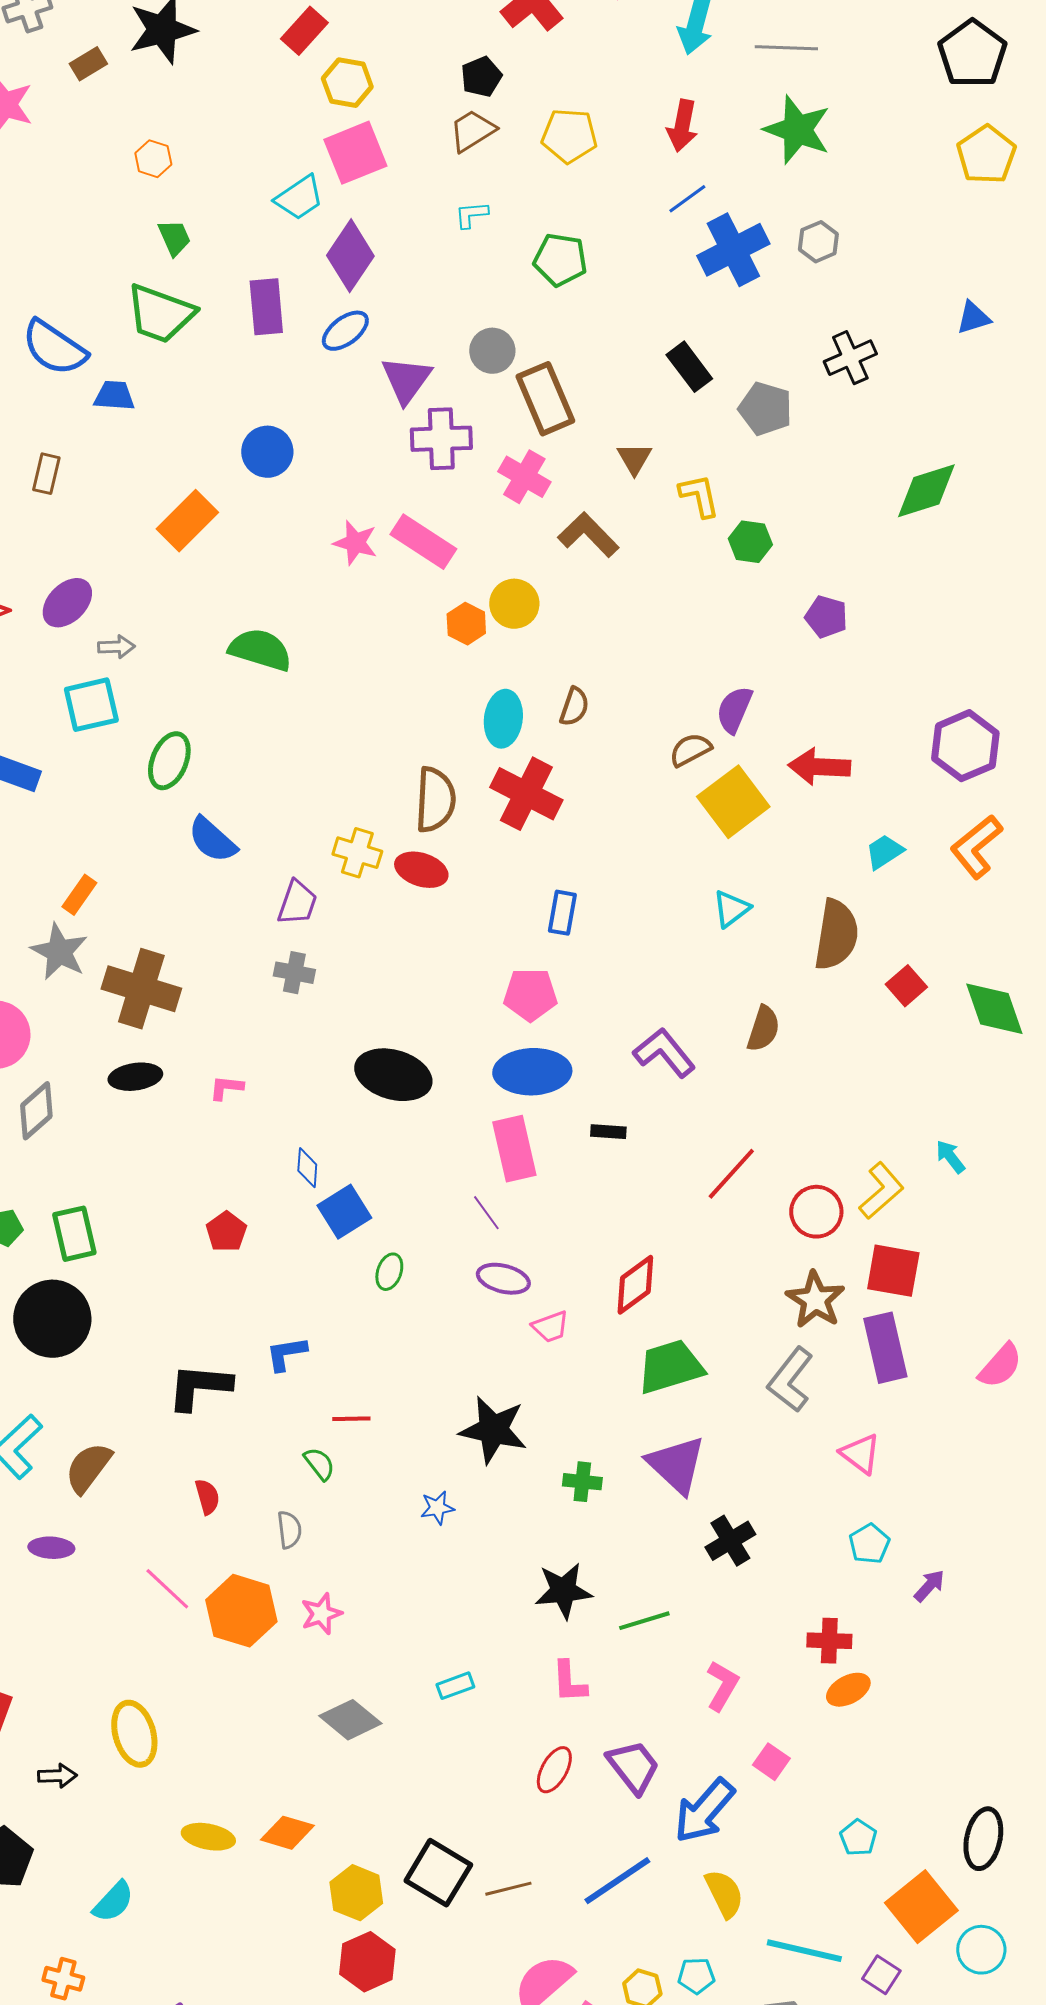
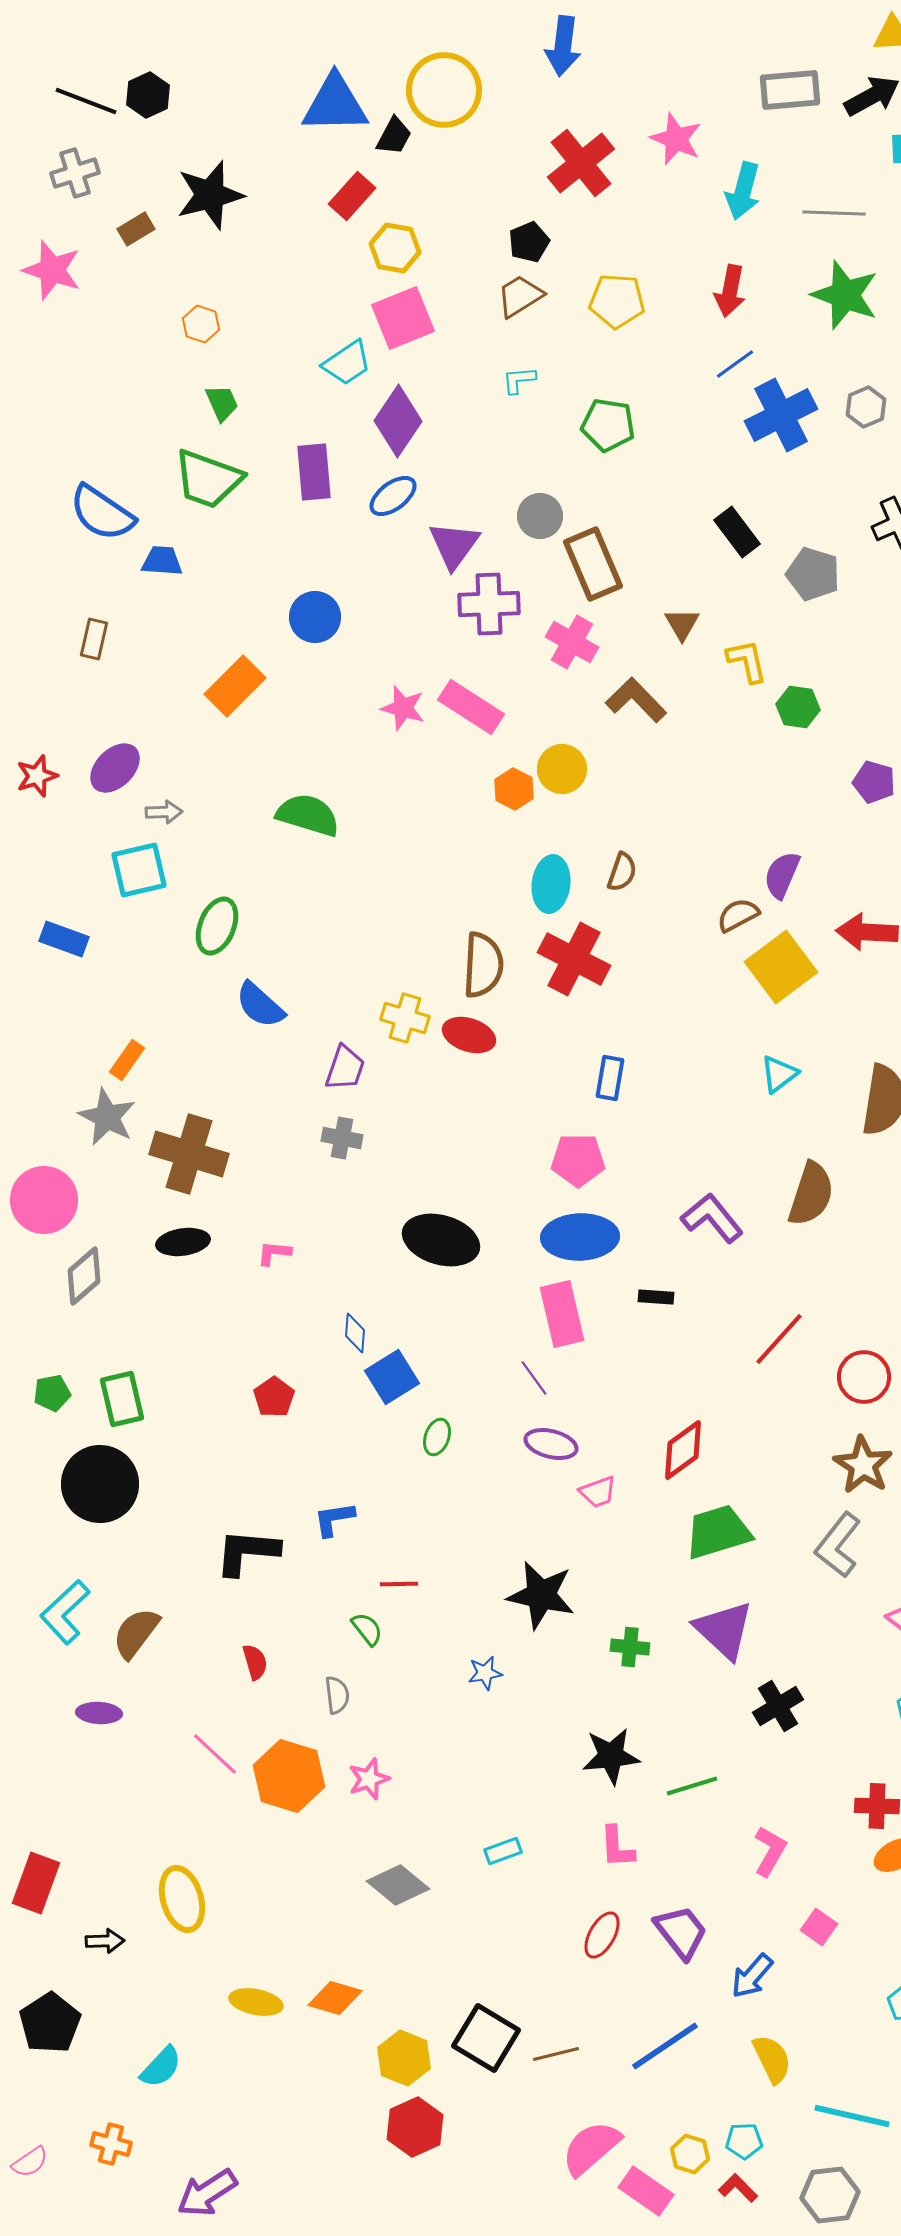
brown semicircle: (763, 1029) -> (811, 1194), size x1.4
blue arrow: (704, 1811) -> (752, 1976), size x0.7

